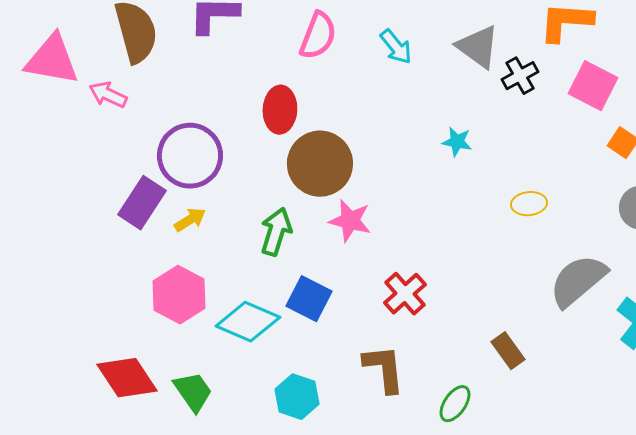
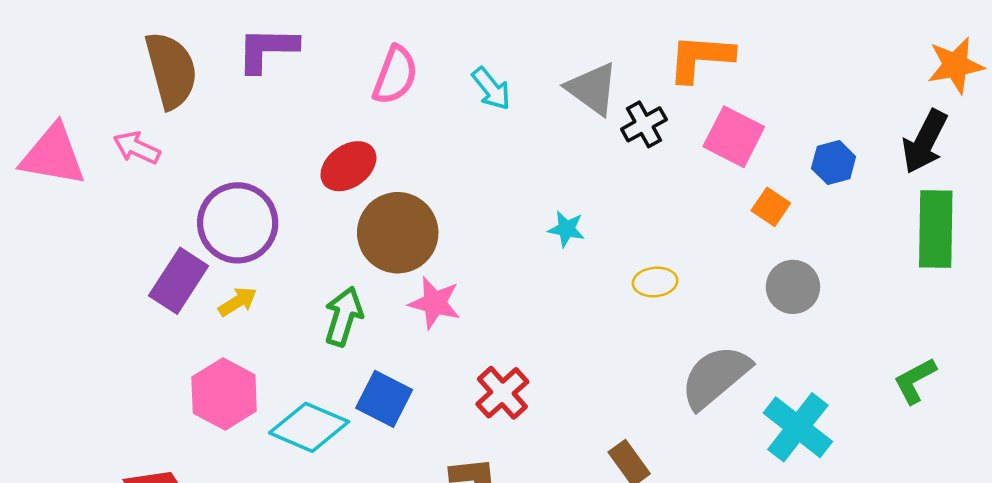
pink triangle: (52, 60) -> (53, 155), moved
red ellipse: (280, 110) -> (348, 166), turned 51
cyan star: (457, 142) -> (566, 229), moved

